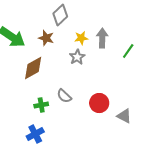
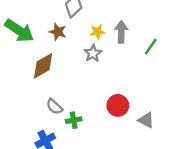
gray semicircle: (64, 96) -> (54, 107), moved
green cross: (41, 105) -> (74, 120), moved

